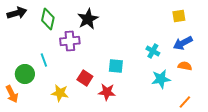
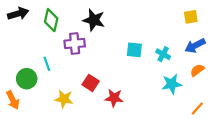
black star: (88, 19) -> (94, 20), turned -30
cyan square: (116, 66) -> (134, 50), moved
orange semicircle: (185, 66) -> (197, 70), turned -48

